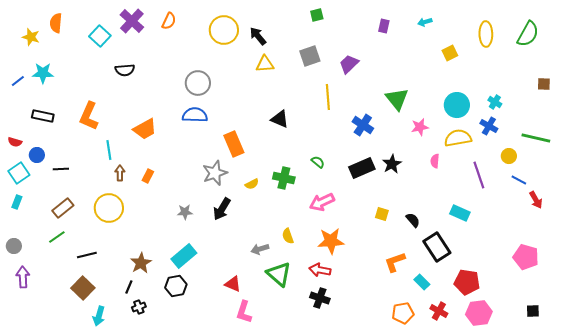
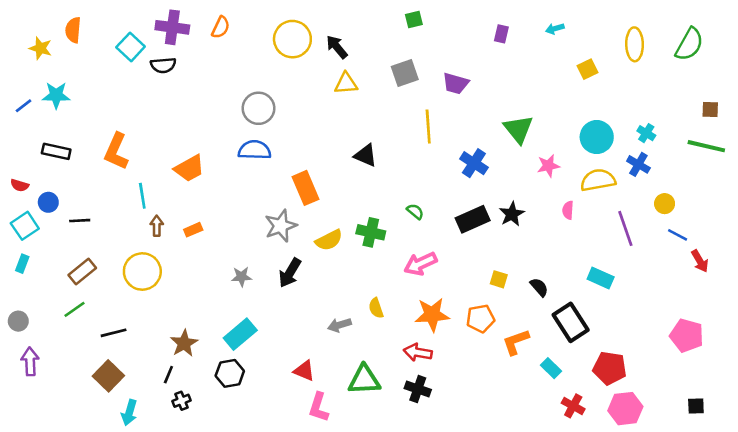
purple cross: (132, 21) -> (172, 27), turned -35
purple trapezoid: (349, 64) -> (456, 83), turned -120
black semicircle: (125, 70) -> (163, 65), moved
green line: (536, 138) -> (706, 146), moved
orange rectangle: (148, 176) -> (193, 230), turned 40
yellow semicircle: (252, 184) -> (329, 240), size x1.5
green triangle: (279, 274) -> (364, 380), moved, turned -44
orange pentagon: (403, 313) -> (480, 318), moved

